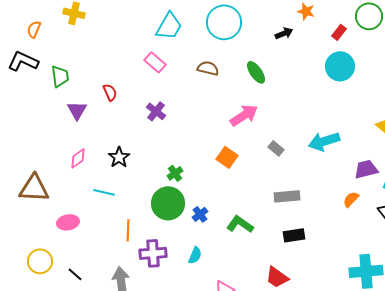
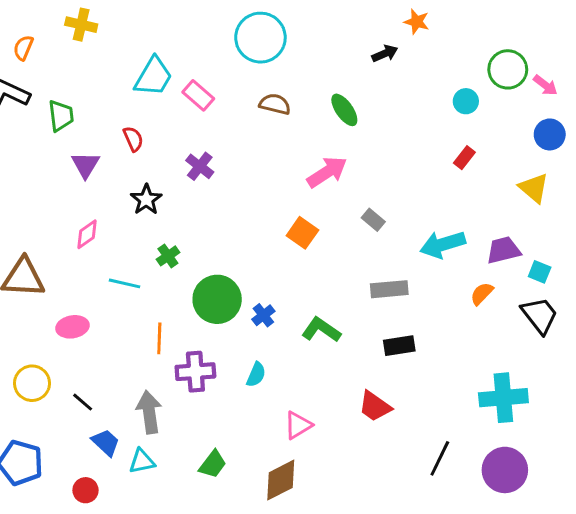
green circle: (369, 16) -> (508, 69), moved
cyan circle: (224, 22) -> (260, 38), moved
cyan trapezoid: (169, 26) -> (153, 77), moved
red rectangle: (339, 32) -> (464, 158), moved
cyan circle: (340, 66) -> (466, 101), size x0.6
cyan arrow: (324, 141) -> (443, 244), moved
black star: (119, 157) -> (146, 200), moved
green cross: (175, 173) -> (168, 256), moved

